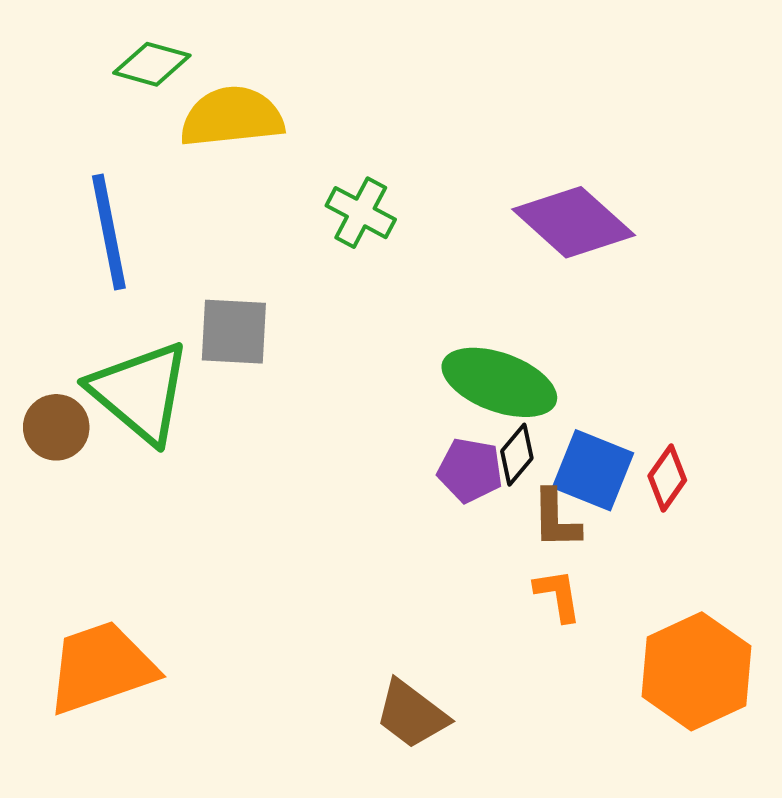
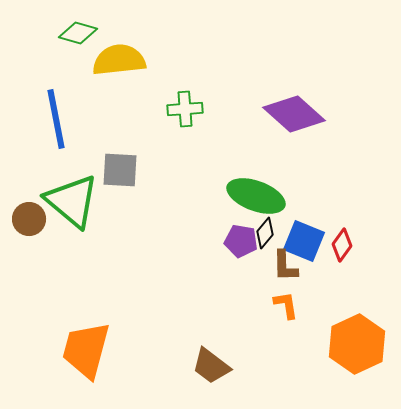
green cross: (361, 213) -> (185, 109), turned -32
orange trapezoid: (101, 667) -> (86, 350), moved, turned -56

